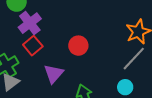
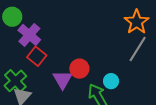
red circle: (78, 46) -> (79, 69), moved
cyan circle: (125, 87) -> (111, 81), moved

